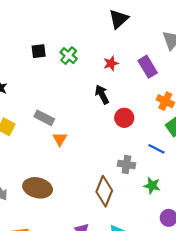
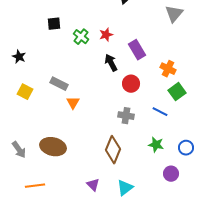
green cross: (69, 56) -> (81, 37), moved
red star: (111, 63) -> (106, 35), moved
purple rectangle: (148, 67) -> (137, 50), moved
gray cross: (126, 164) -> (126, 116), moved

